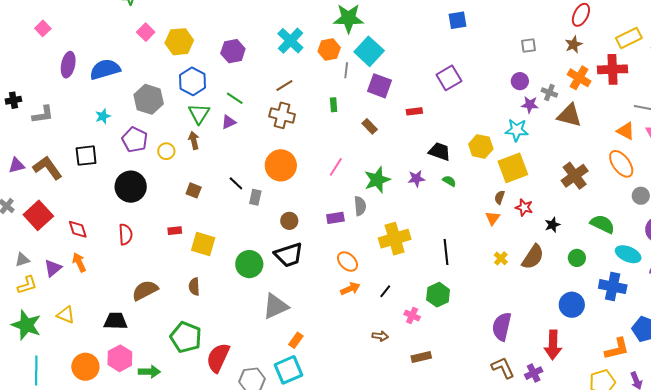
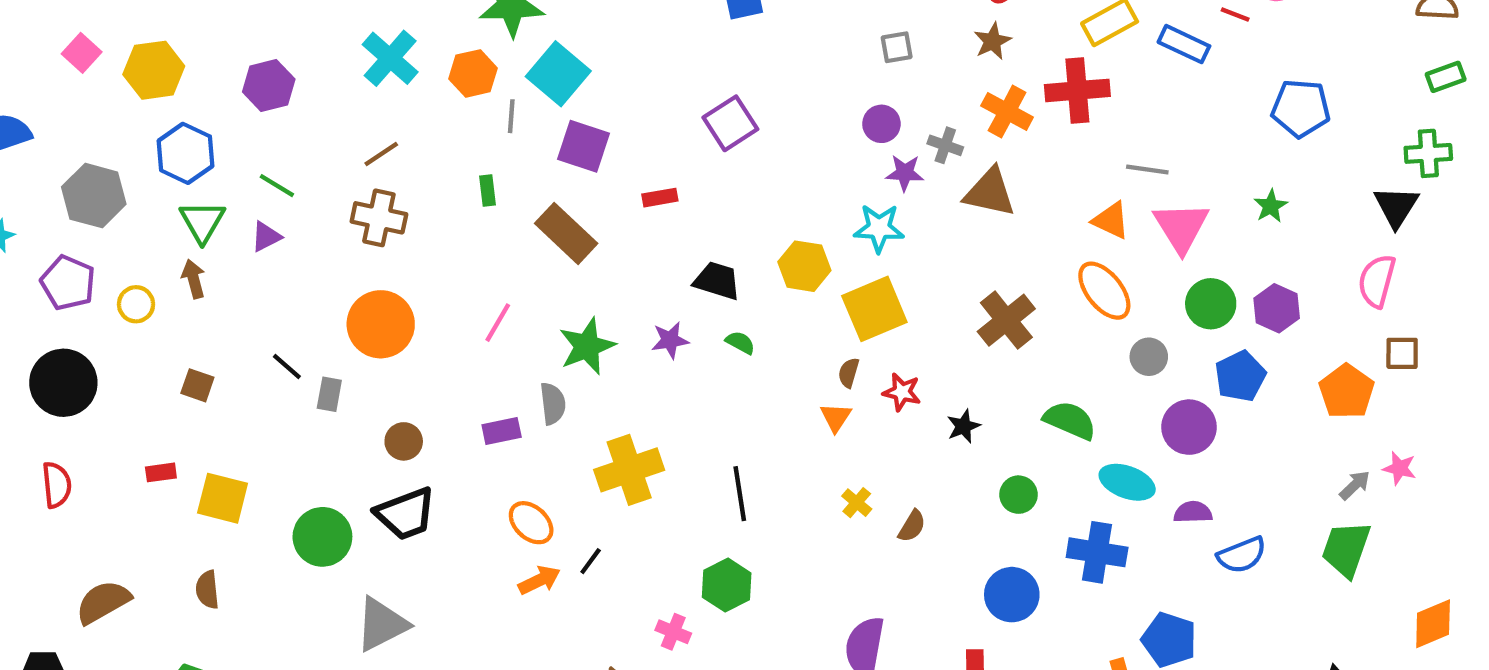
brown rectangle: (370, 126) -> (566, 233), size x1.8
brown semicircle: (533, 257) -> (912, 526), moved, size x0.6
black line: (385, 291) -> (591, 561), moved

